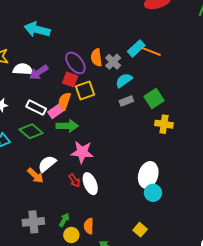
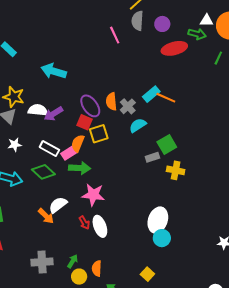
gray rectangle: (126, 101) -> (152, 157), moved

